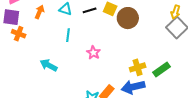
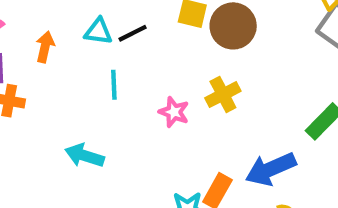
black line: (90, 10) -> (133, 33), moved
yellow cross: (138, 67) -> (223, 95), moved

